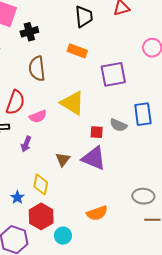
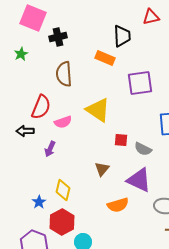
black trapezoid: (84, 16) -> (122, 36), moved
gray semicircle: (118, 125) -> (143, 149), moved
purple triangle: (94, 158) -> (139, 180), moved
brown triangle: (63, 159) -> (102, 169), moved
orange semicircle: (97, 213) -> (118, 205), moved

